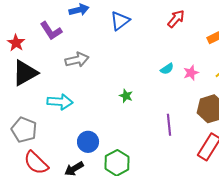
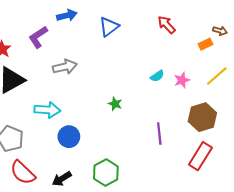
red arrow: (176, 19) -> (166, 25), turned -84
purple L-shape: (51, 31) -> (38, 37), turned 90
blue circle: (88, 142) -> (69, 137), moved

